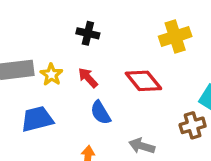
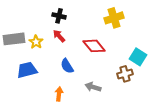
red arrow: (88, 78) -> (59, 36), moved

